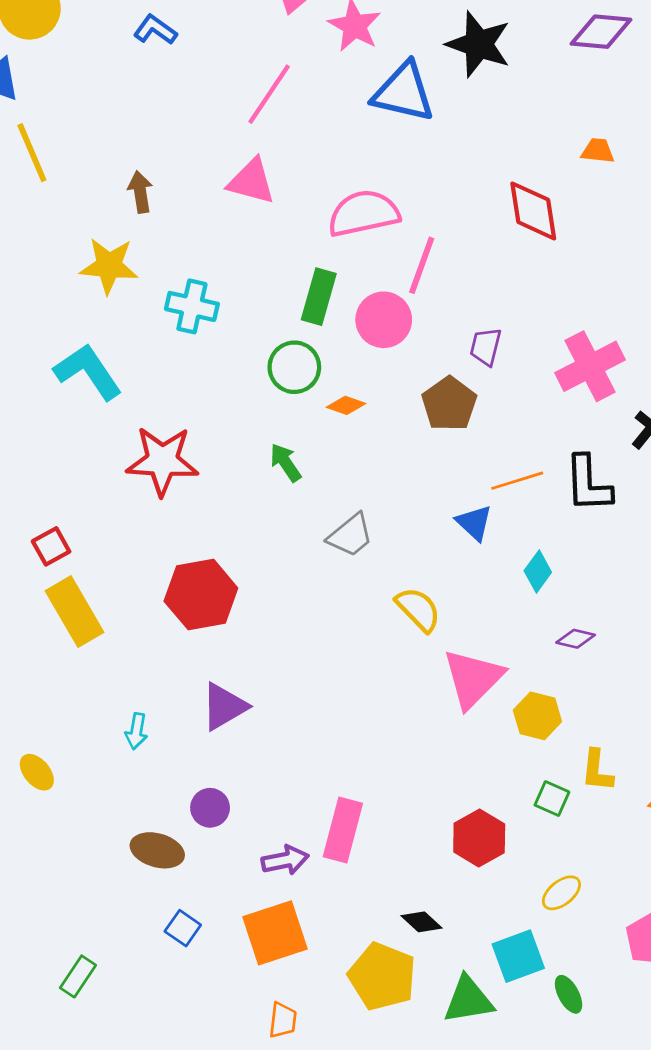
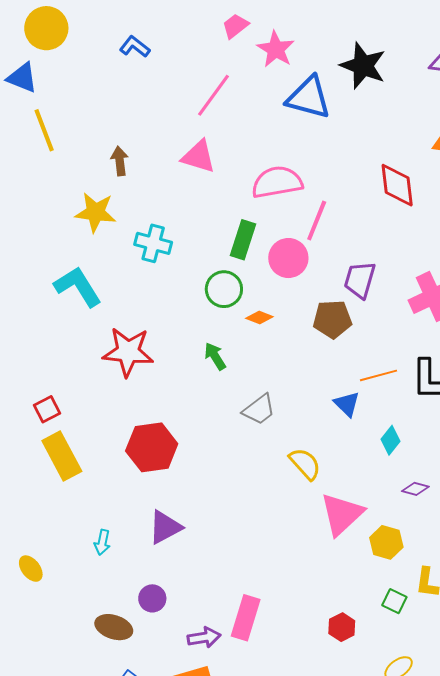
purple trapezoid: (486, 347) -> (360, 280), size x1.4
brown pentagon: (449, 404) -> (332, 319), turned 30
red hexagon: (479, 838) -> (342, 627), size x0.7

